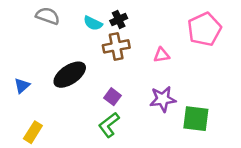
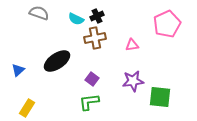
green L-shape: (109, 125) -> (89, 102), turned 30

